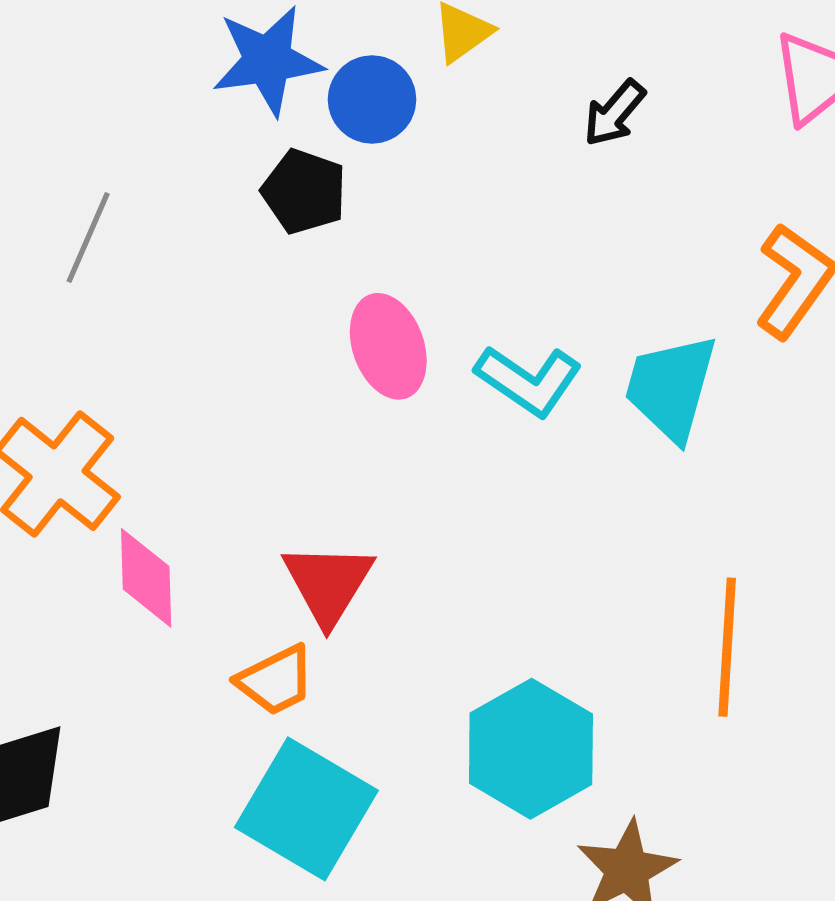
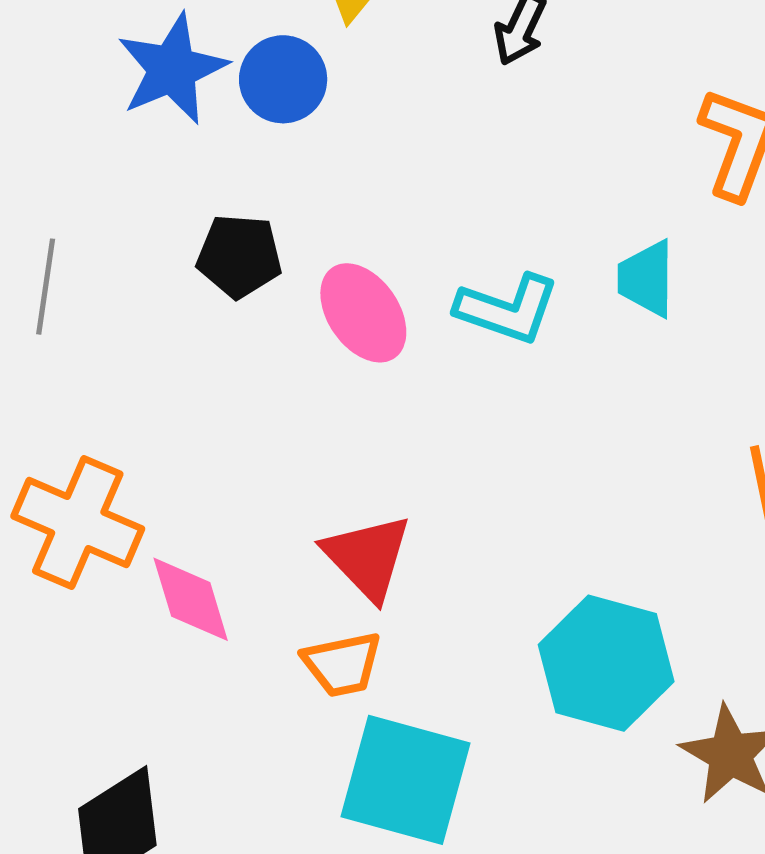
black pentagon: (304, 192) -> (239, 256), moved
cyan trapezoid: (671, 388) -> (646, 279), size x0.7
orange trapezoid: (276, 680) -> (342, 664), turned 30

